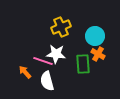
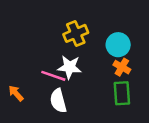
green rectangle: (83, 64) -> (122, 93), moved
orange arrow: (25, 72) -> (16, 93), moved

